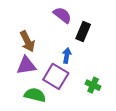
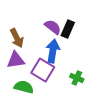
purple semicircle: (62, 15) -> (53, 27), moved
blue arrow: (67, 56) -> (53, 51), size x1.6

